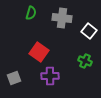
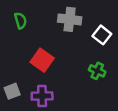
green semicircle: (31, 13) -> (21, 21), moved, turned -32
purple cross: (50, 76) -> (42, 96), moved

